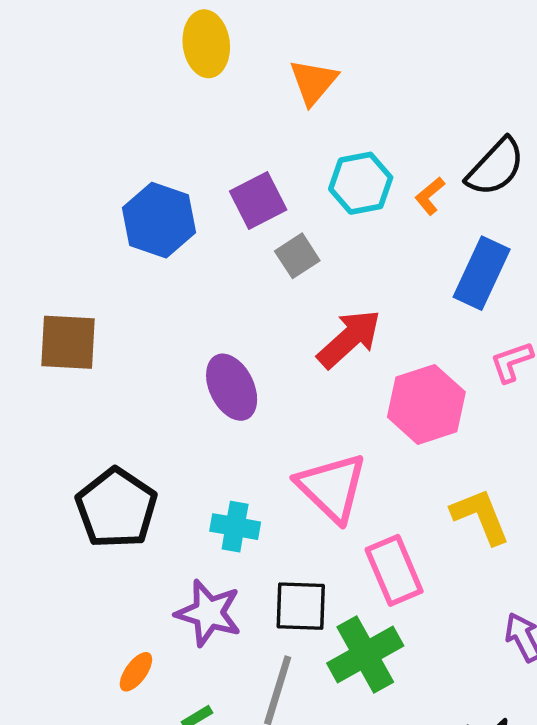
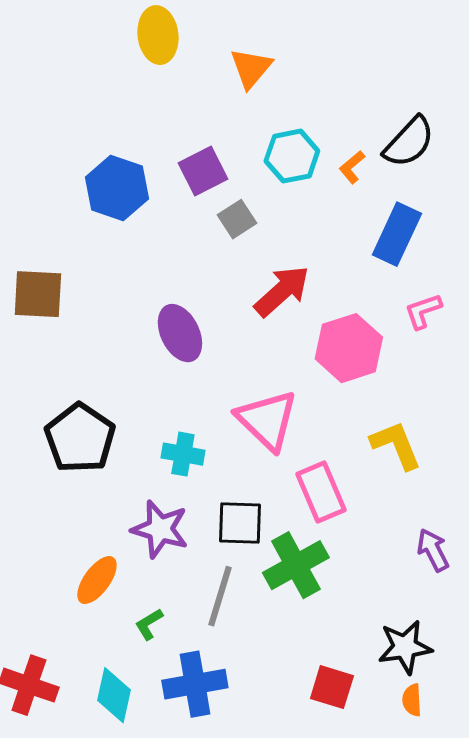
orange ellipse: (136, 672) -> (97, 580), size x1.4

